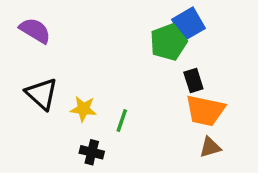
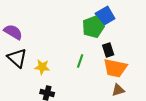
purple semicircle: (35, 30) -> (13, 32), moved
green line: (122, 121) -> (80, 61), moved

